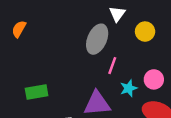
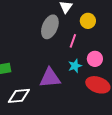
pink line: (112, 66) -> (73, 41), moved

